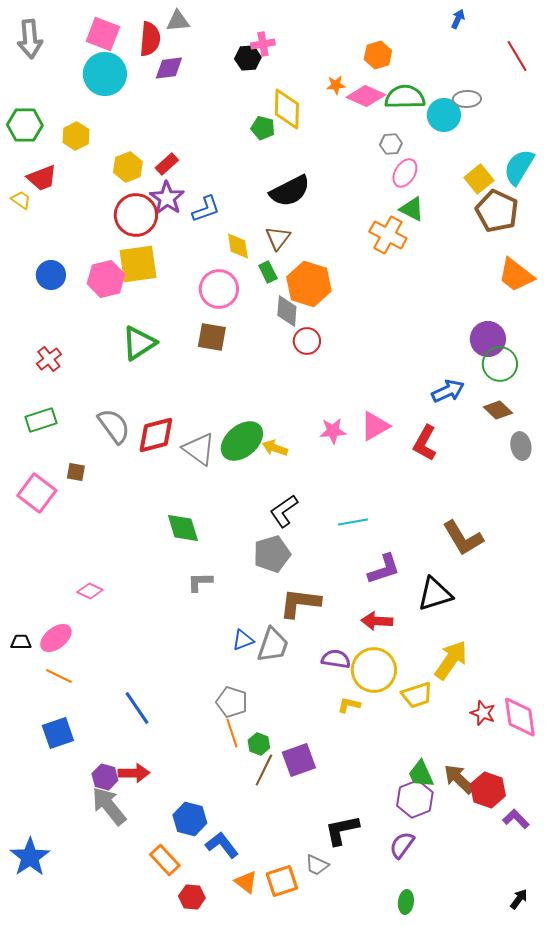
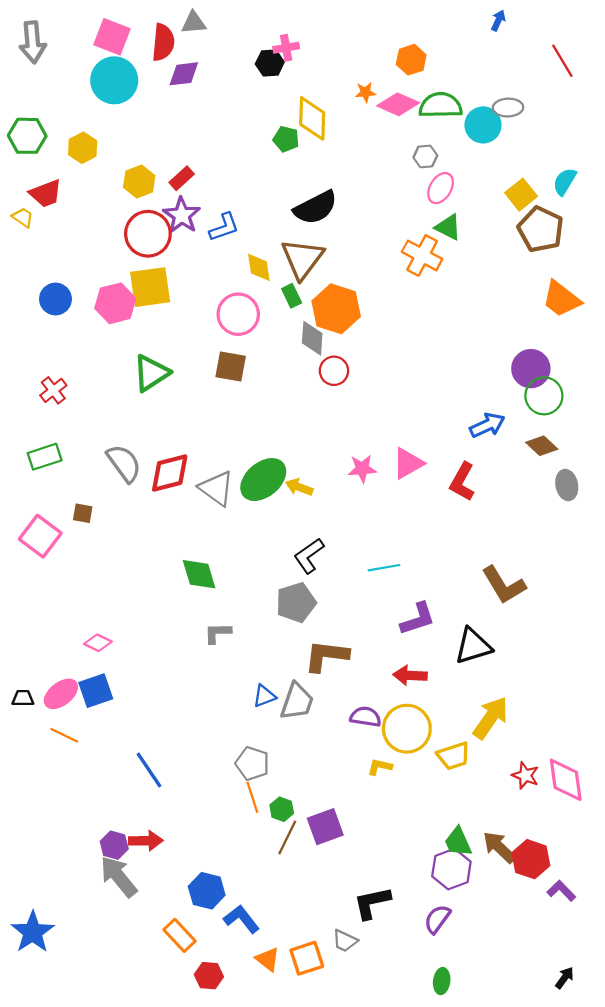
cyan semicircle: (519, 167) -> (565, 182), size x0.7
brown triangle: (278, 238) -> (302, 259), size x1.6
blue square: (58, 733) -> (96, 691), moved

